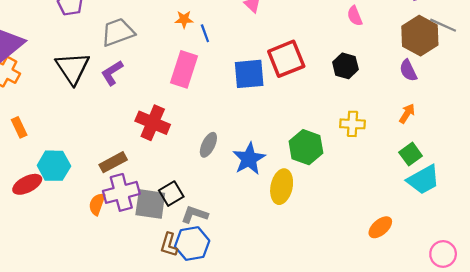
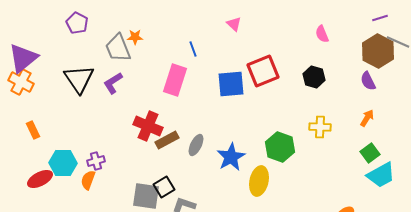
orange star: (184, 19) -> (135, 37), moved
gray trapezoid: (118, 32) -> (118, 48), turned -92
brown rectangle: (113, 162) -> (167, 140), moved
purple cross: (121, 192) -> (96, 161), moved, size x0.6
orange semicircle: (97, 204) -> (88, 180), moved

